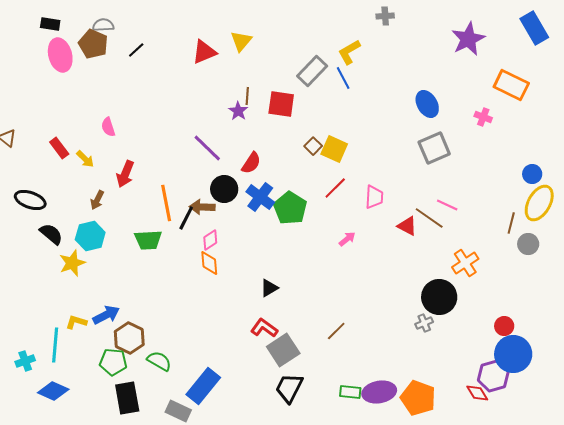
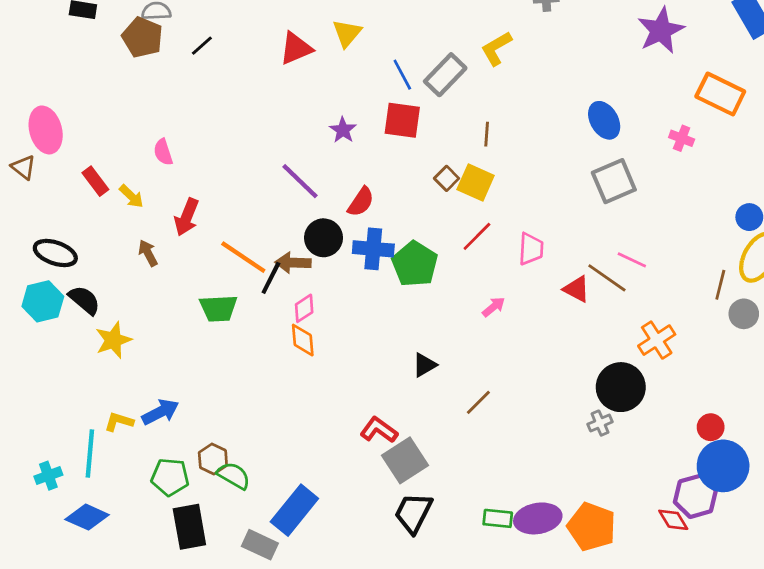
pink ellipse: (60, 55) -> (46, 130), moved
blue line: (343, 78) -> (402, 75), moved
brown line: (247, 96) -> (487, 134), moved
blue cross: (260, 197) -> (373, 249), turned -32
brown arrow: (97, 200) -> (148, 253), turned 126
orange line: (166, 203) -> (243, 257), turned -45
cyan hexagon: (90, 236) -> (43, 301), moved
black triangle: (269, 288) -> (424, 365), moved
brown line: (336, 331) -> (478, 402), moved
brown hexagon: (129, 338) -> (213, 459), moved, size x0.7

